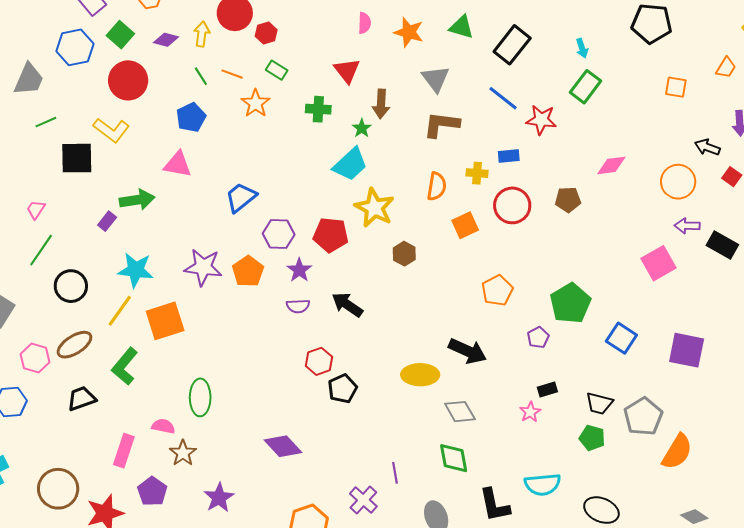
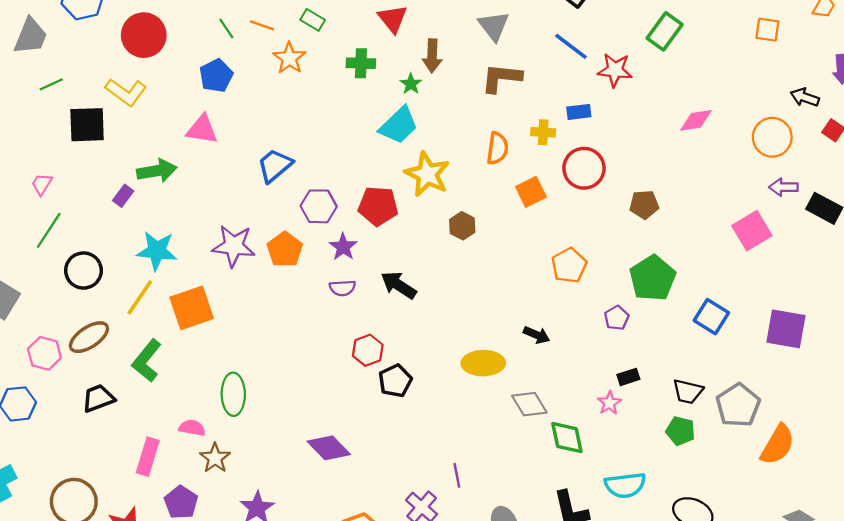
brown pentagon: (568, 200) -> (644, 205), moved
black arrow: (468, 351) -> (537, 335), size x0.6
green diamond: (454, 458) -> (567, 438), moved

